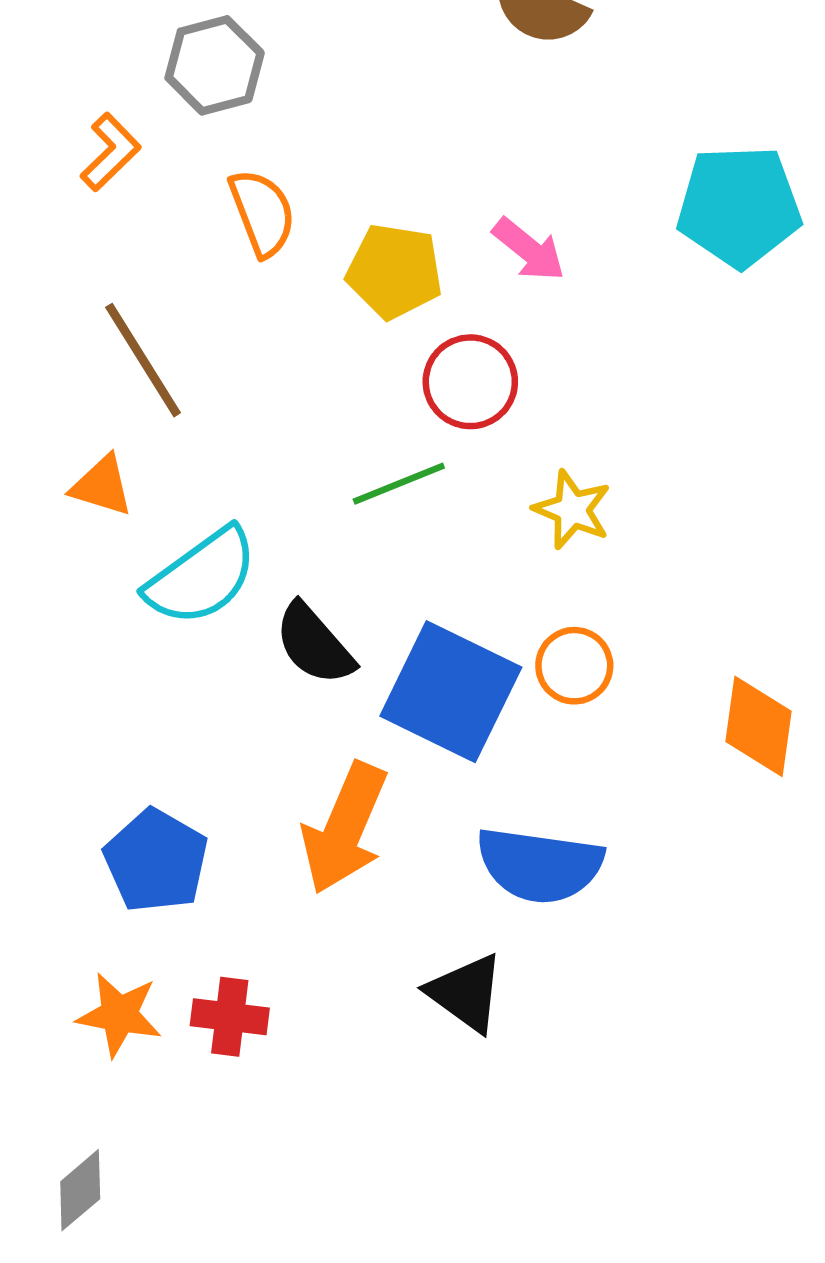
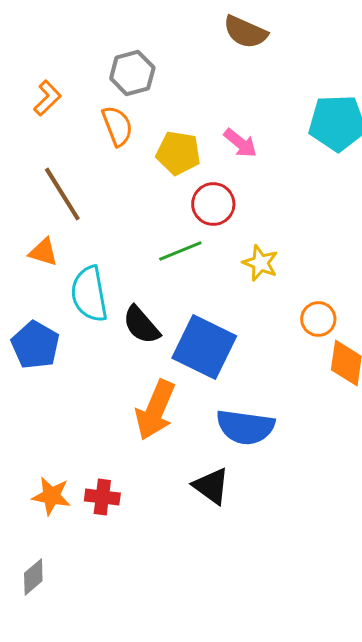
gray hexagon: (215, 65) -> (132, 73), moved
cyan semicircle: (202, 577) -> (89, 294), turned 116
orange circle: (574, 666) -> (318, 319), moved
blue pentagon: (156, 861) -> (35, 345), moved

